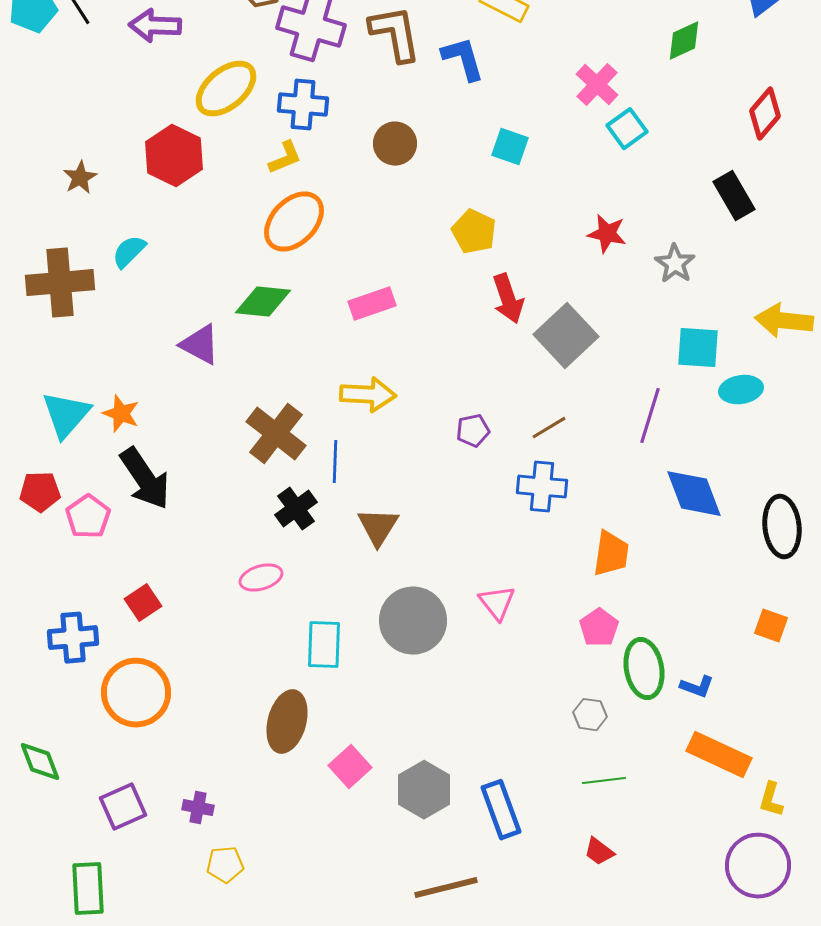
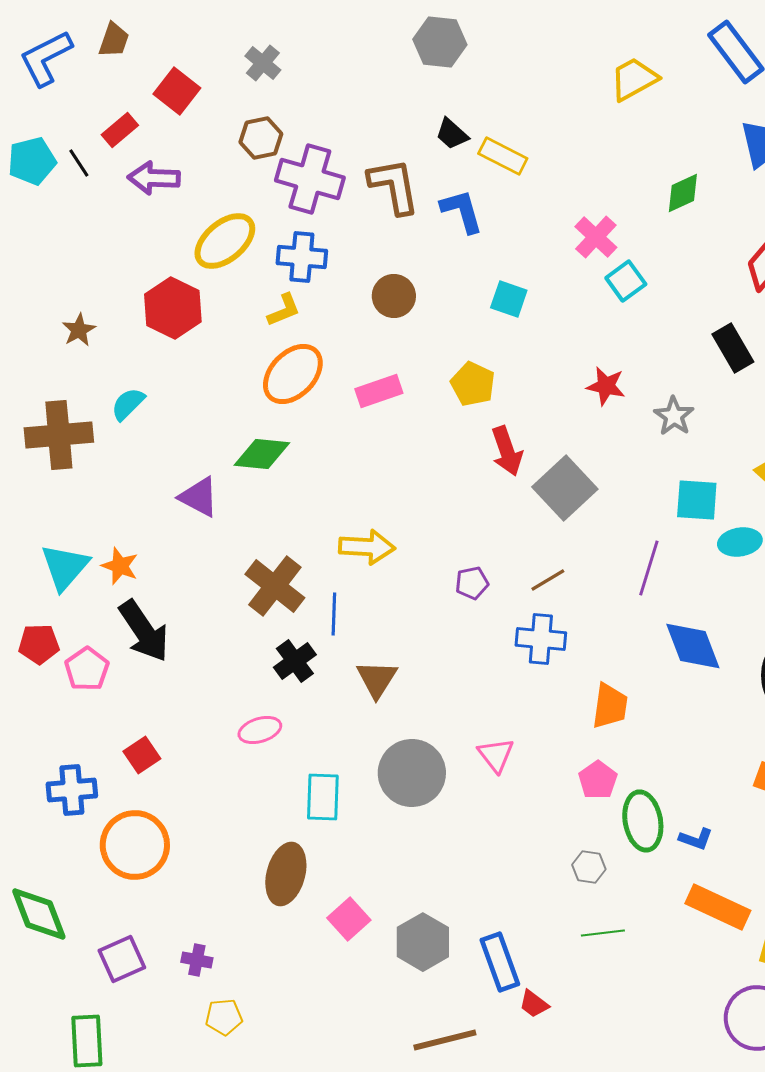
pink rectangle: (372, 304) -> (379, 391), moved
green diamond: (40, 762) -> (39, 914), size x1.4
red trapezoid: (599, 852) -> (534, 1004), moved

